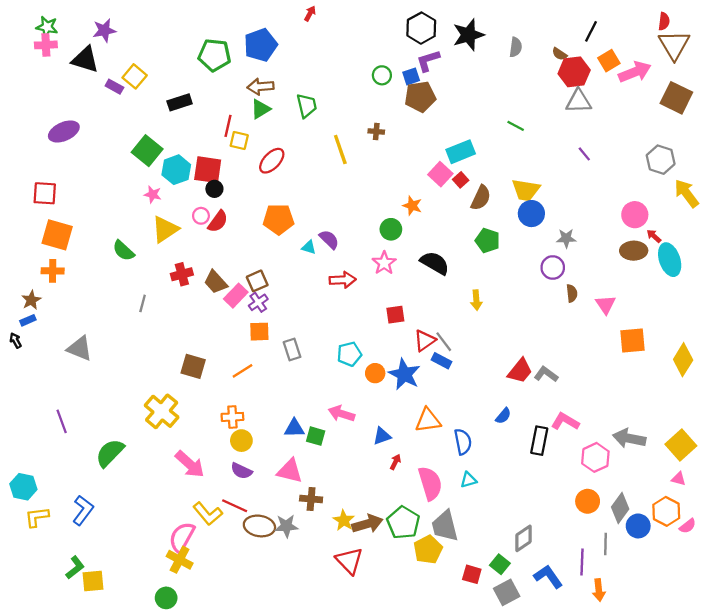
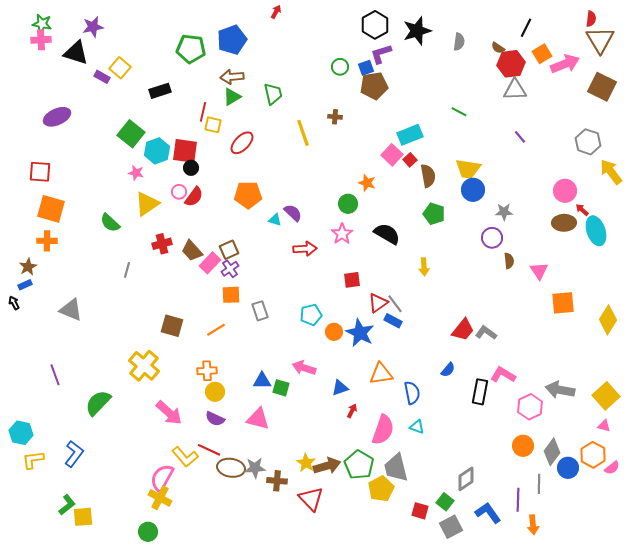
brown semicircle: (481, 198) -> (428, 176), turned -35
cyan triangle: (468, 480) -> (417, 427), turned 35
pink semicircle: (430, 483) -> (383, 430), turned 36
brown cross: (311, 499) -> (277, 481), moved

